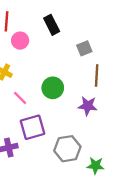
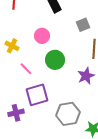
pink circle: (20, 41) -> (42, 36), moved
purple star: (88, 106) -> (86, 76), turned -30

